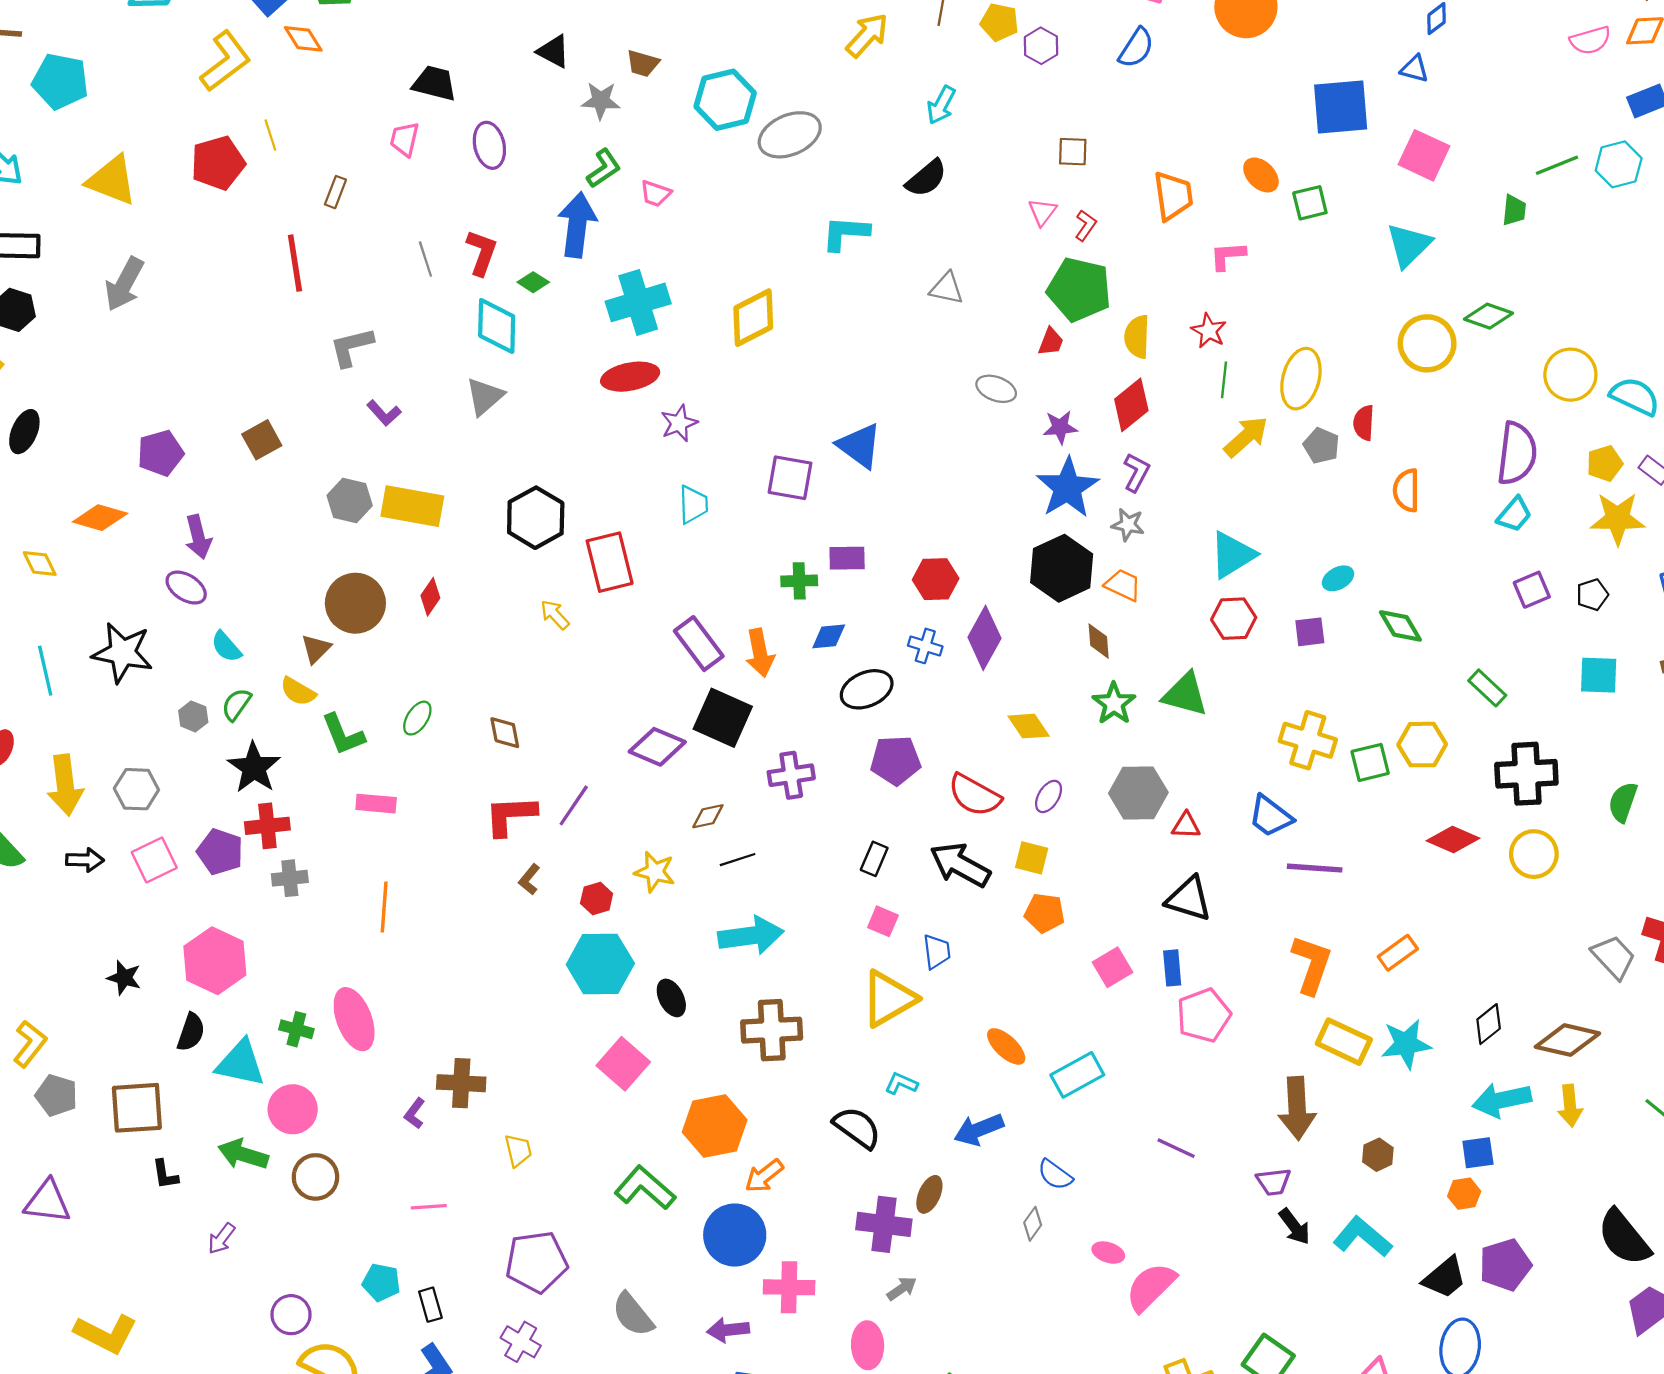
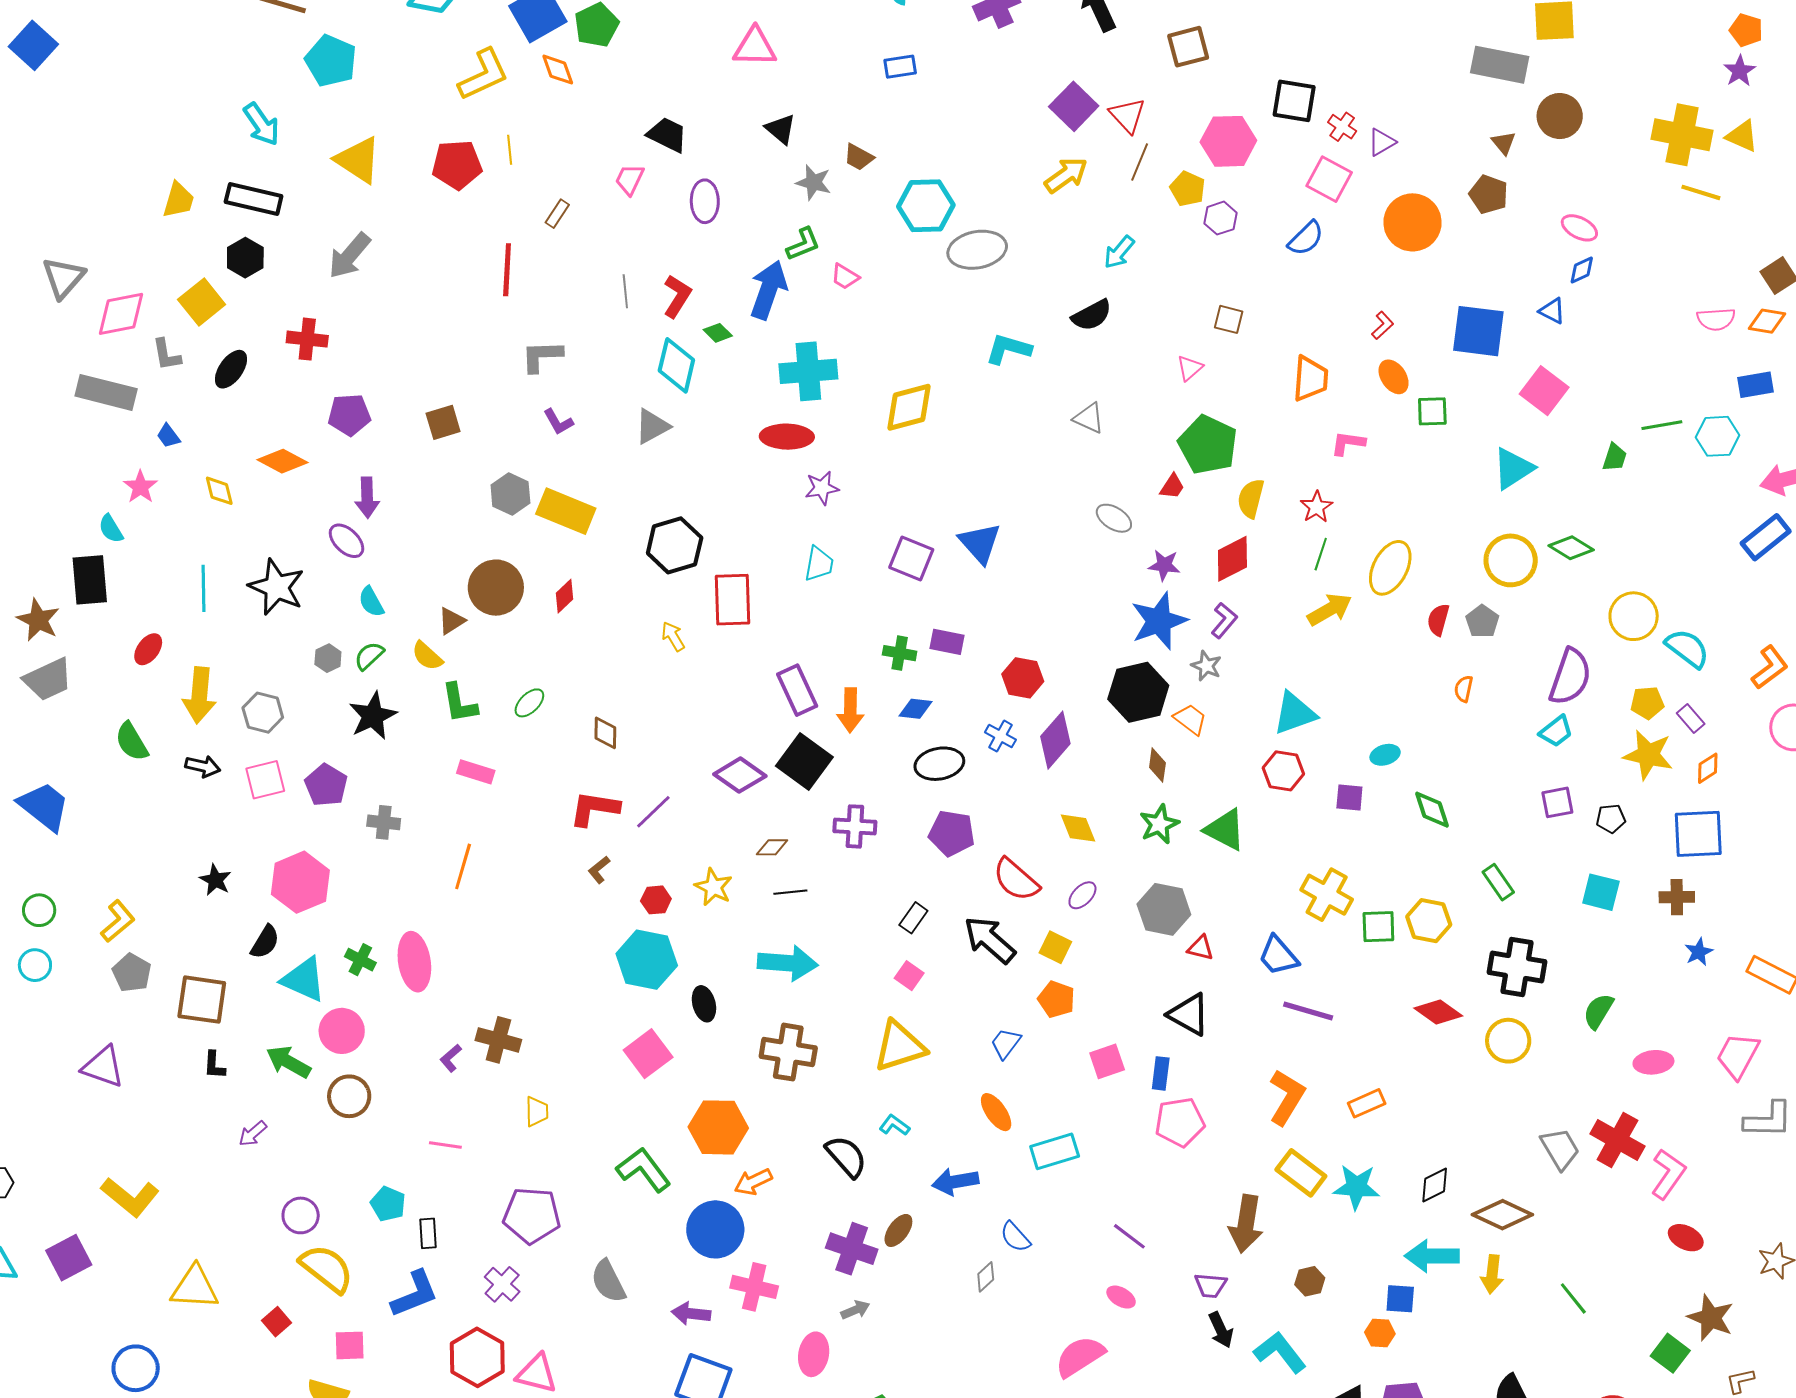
red L-shape: (1086, 225) -> (1383, 325), moved
gray pentagon: (1321, 446) -> (1482, 621), moved
orange semicircle: (1406, 490) -> (1464, 689), size x0.7
red cross: (267, 826) -> (307, 339), moved
blue trapezoid: (937, 952) -> (1006, 1043), moved, turned -148
pink ellipse: (1108, 1253) -> (1121, 1297), moved

